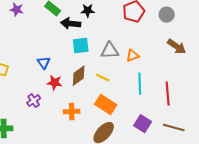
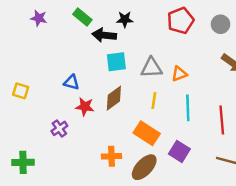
blue triangle: (44, 63) -> (71, 82), turned -40
yellow line: (103, 78) -> (154, 101), moved, turned 72
orange cross: (72, 112) -> (111, 156), moved
purple square: (143, 124) -> (179, 151), moved

